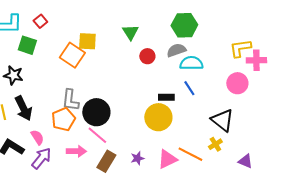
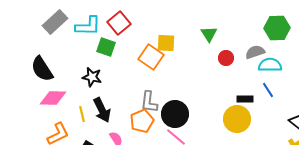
red square: (40, 21) -> (119, 23), size x1.6
green hexagon: (184, 25) -> (277, 28), moved

